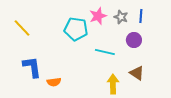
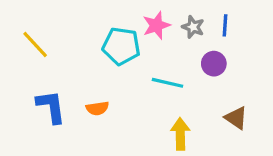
brown triangle: (137, 73) -> (236, 118), moved
orange semicircle: (54, 82) -> (97, 108), moved

